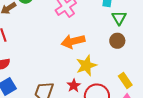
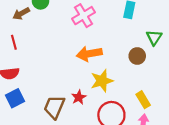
green triangle: (119, 18) -> (154, 37), moved
red star: (74, 86) -> (79, 97), moved

